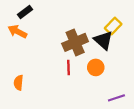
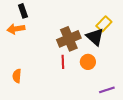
black rectangle: (25, 12) -> (23, 11), turned -72
orange arrow: (17, 32) -> (16, 29), turned -36

